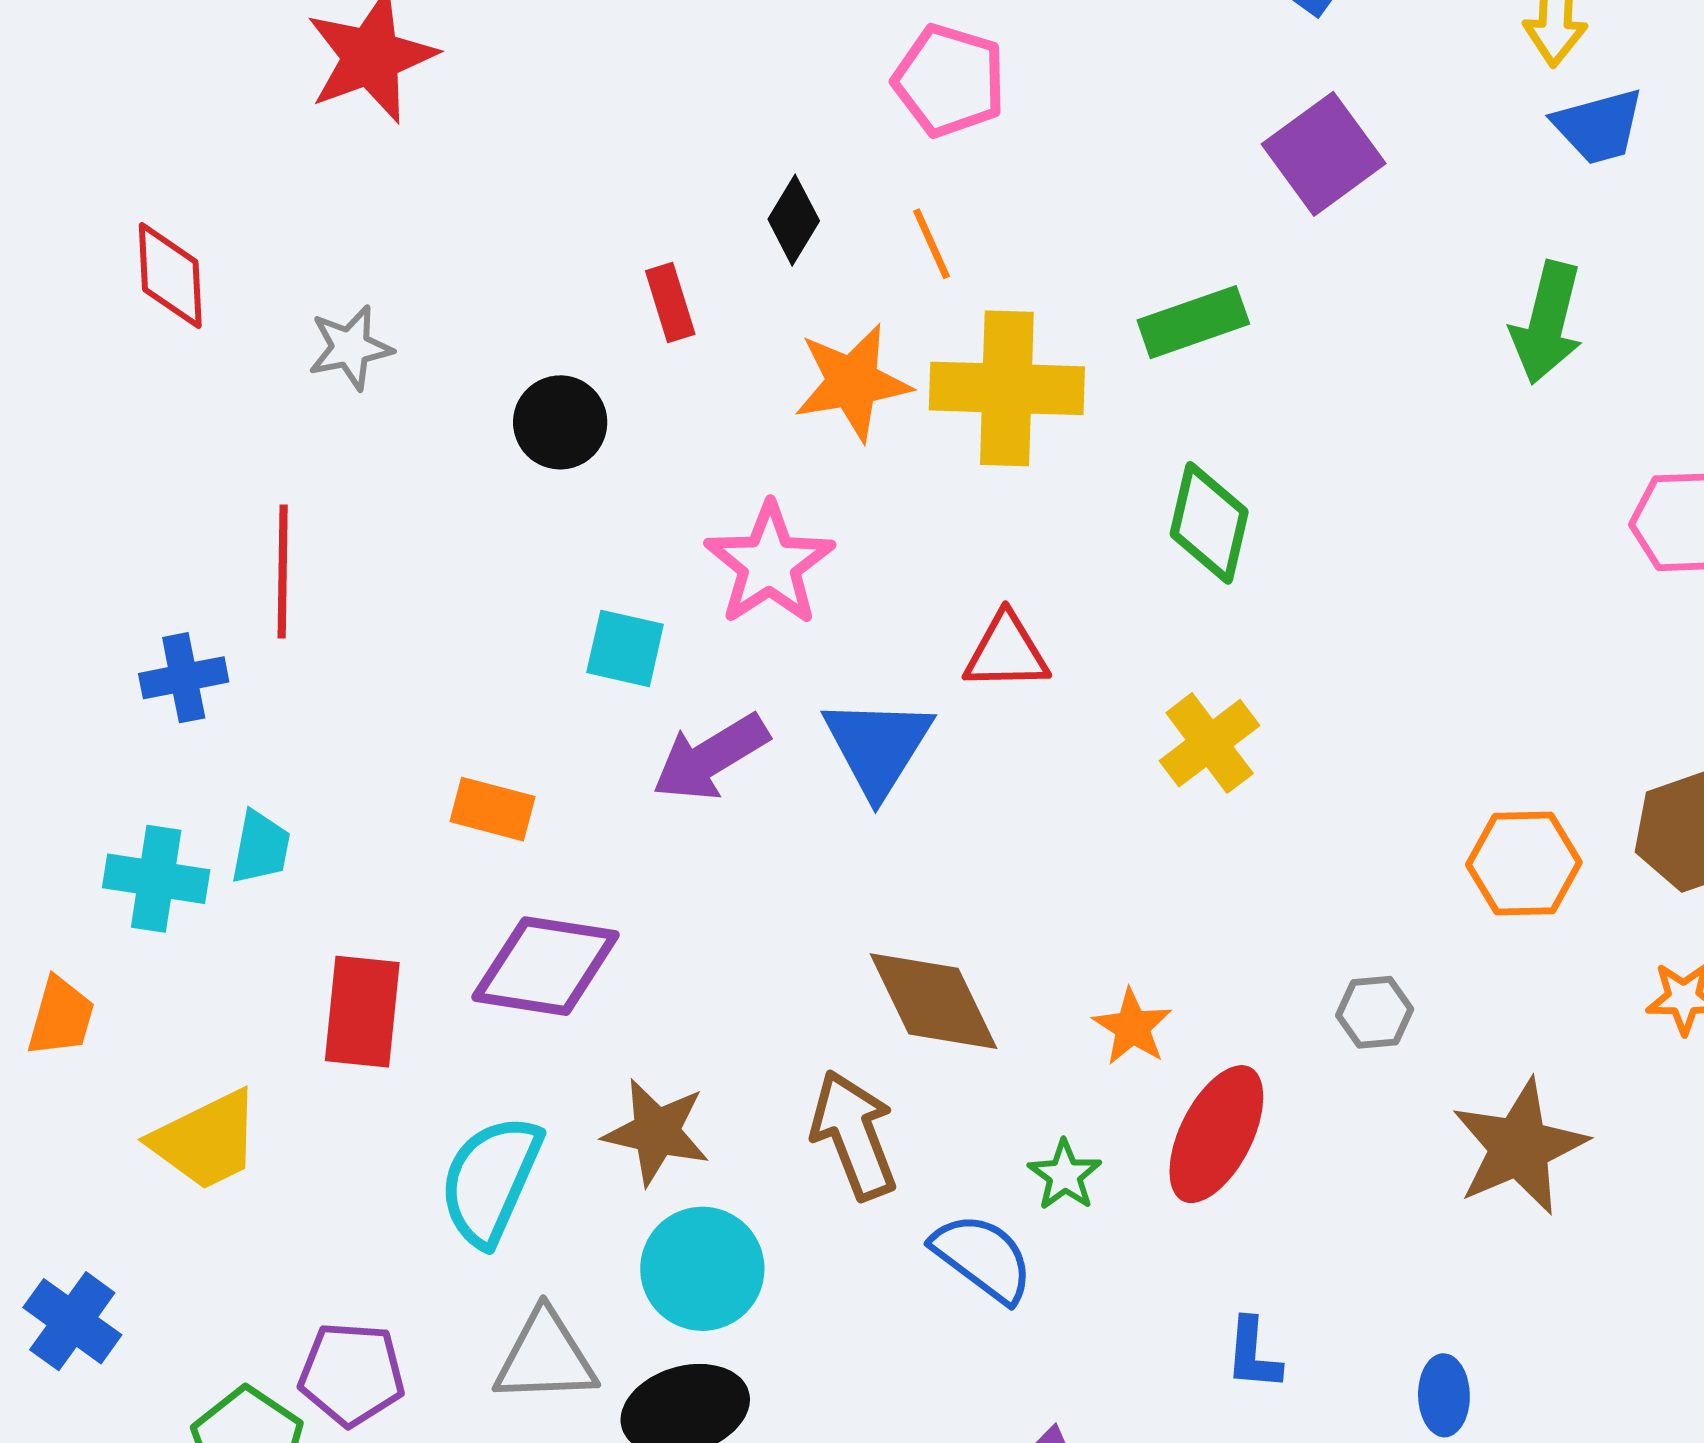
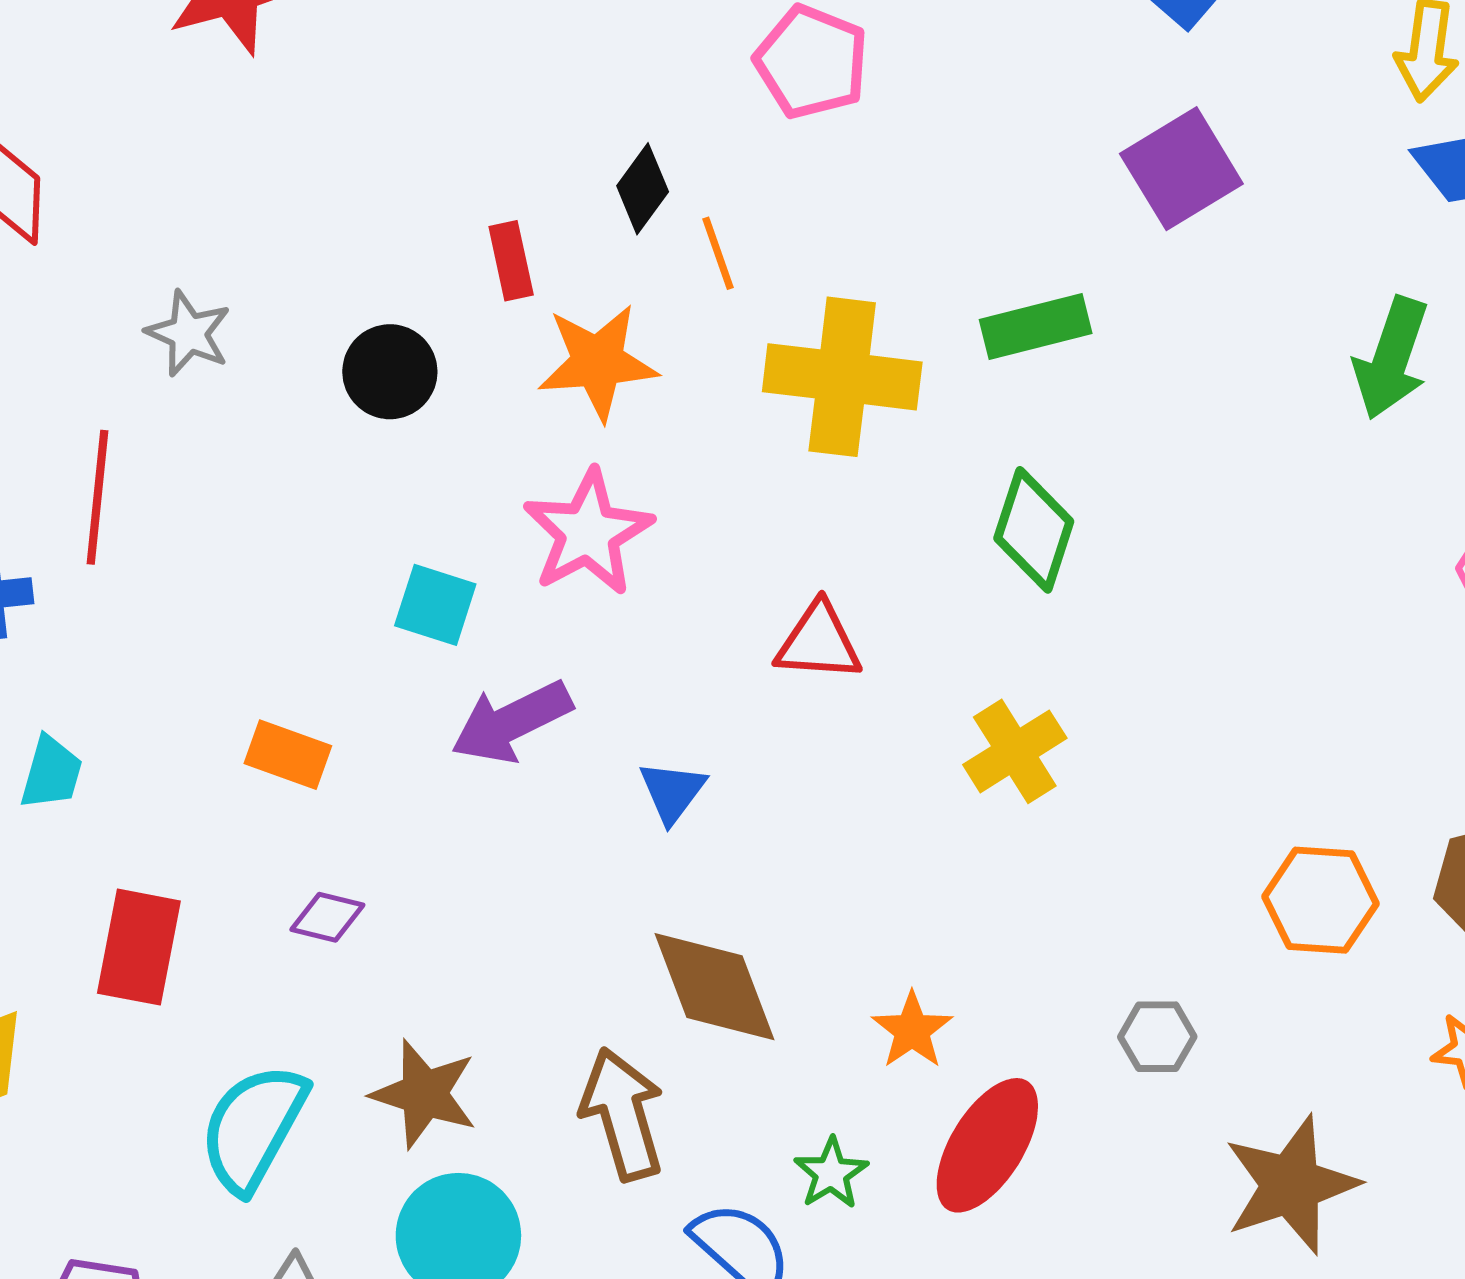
orange line: (931, 244) -> (718, 253), moved
gray star: (350, 348) -> (189, 333), moved, turned 30
orange star: (852, 382) -> (598, 362), moved
blue triangle: (878, 746) -> (672, 792), moved, size x0.6
purple diamond: (546, 966) -> (327, 917), size x0.5

